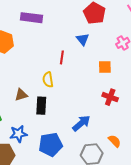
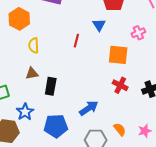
orange square: (105, 67) -> (118, 55), size x1.5
yellow semicircle: (48, 80) -> (34, 45), moved
blue star: (18, 134) -> (25, 112), turned -30

